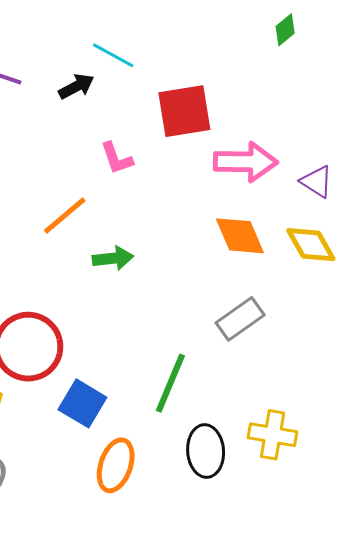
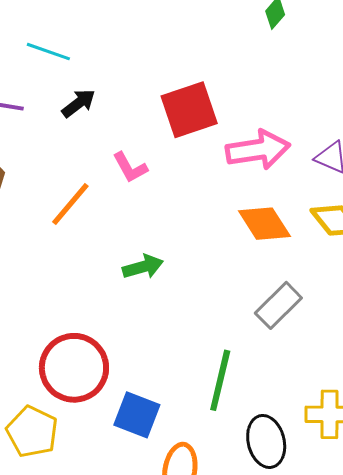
cyan line: (113, 55) -> (48, 52), moved
orange line: (65, 215) -> (70, 204), moved

